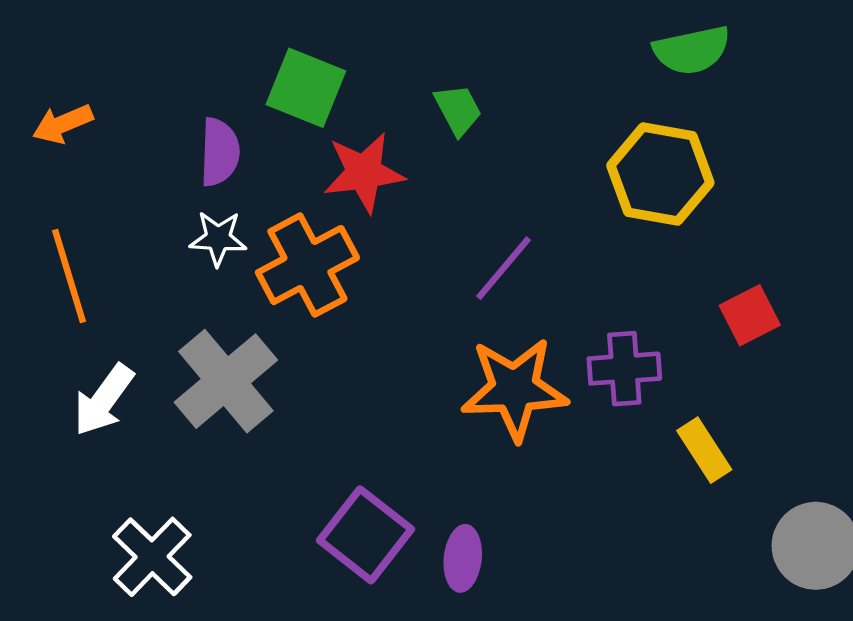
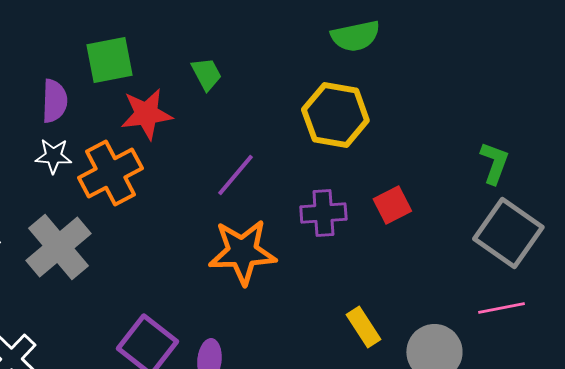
green square: (306, 88) -> (109, 60), turned -33
purple cross: (624, 369) -> (323, 213), moved
yellow rectangle: (704, 450) -> (363, 327), moved

